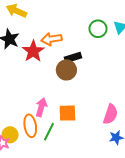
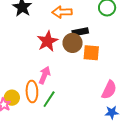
red star: (33, 51) -> (47, 41), moved
orange square: (67, 113) -> (91, 53), moved

